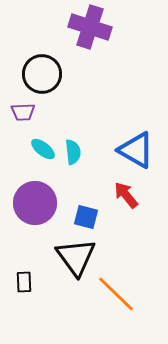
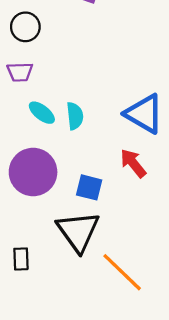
black circle: (42, 74) -> (25, 27), moved, size x0.7

